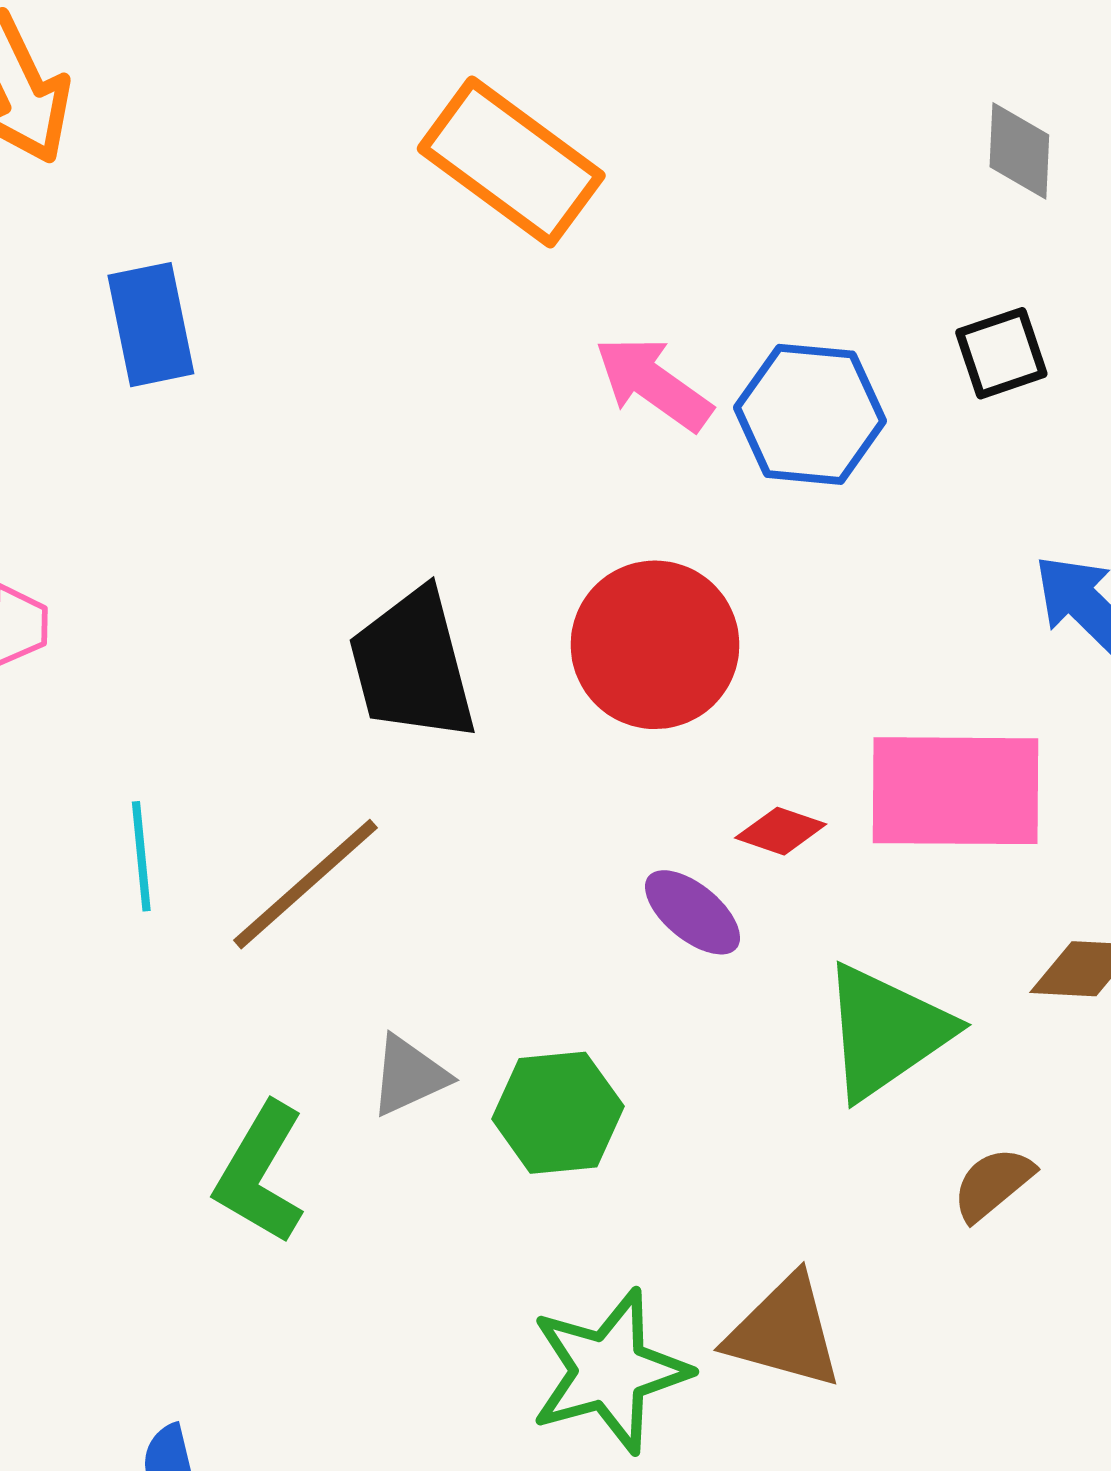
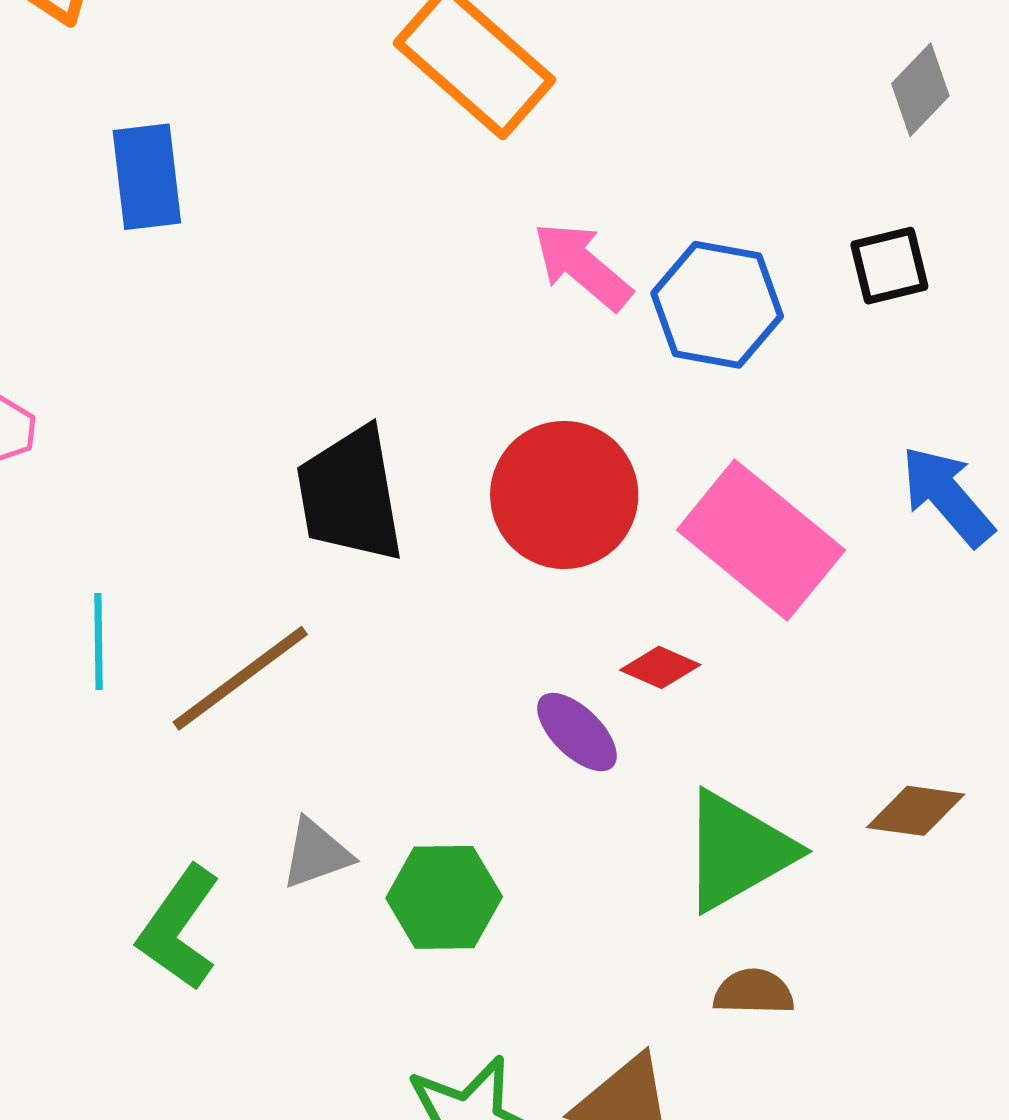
gray diamond: (1019, 151) -> (920, 90), turned 36
pink rectangle: (956, 791) -> (761, 540), moved, turned 34
brown semicircle: (993, 1184) -> (754, 992), moved, turned 36

